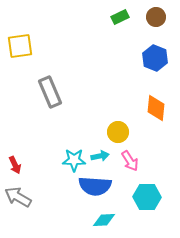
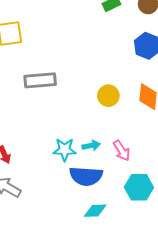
gray rectangle: (50, 92) -> (40, 80), turned -72
yellow circle: (118, 132) -> (108, 96), moved

